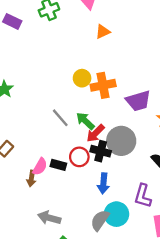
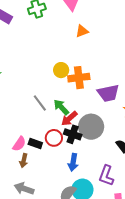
brown arrow: (31, 179) -> (24, 161), moved

